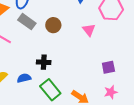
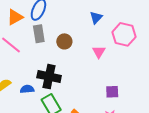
gray rectangle: (27, 22) -> (39, 34), turned 36
black cross: (44, 62) -> (49, 77), size x1.6

